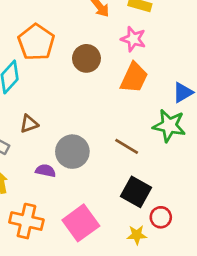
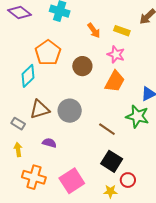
brown triangle: (29, 124) -> (40, 109), size x1.5
gray circle: (72, 152) -> (70, 111), moved

